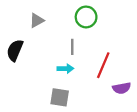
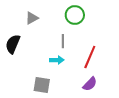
purple semicircle: (122, 88) -> (90, 84), moved, turned -35
gray square: (60, 97) -> (42, 85), moved

